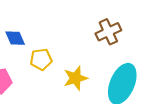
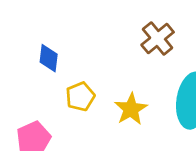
blue diamond: (15, 38) -> (49, 58), moved, turned 45

